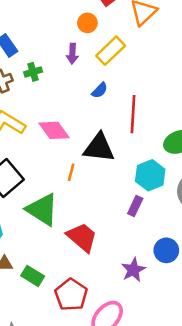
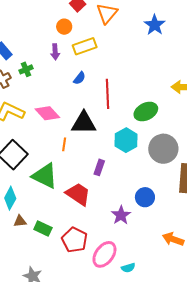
yellow rectangle: (111, 51) -> (85, 46), turned 30
purple rectangle: (135, 206) -> (99, 167), moved

